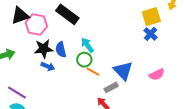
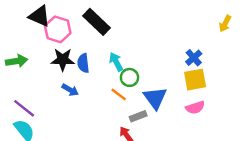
black triangle: (20, 16) -> (39, 16), turned 36
yellow square: (151, 17) -> (195, 80), moved
green circle: (84, 60) -> (130, 77), moved
blue arrow: (48, 66) -> (70, 90), moved

